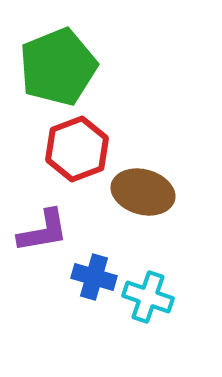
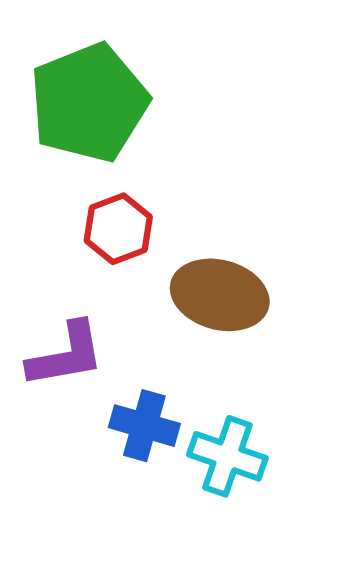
red hexagon: (77, 149) -> (118, 229), size x0.7

